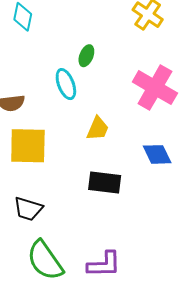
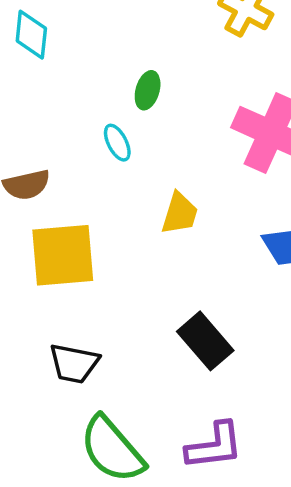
cyan ellipse: (66, 84) -> (117, 143), size x0.7
black rectangle: (105, 182) -> (205, 341), moved, turned 48

